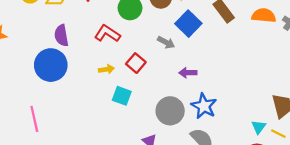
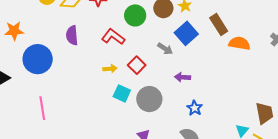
orange semicircle: (264, 15) -> (239, 43), moved
blue circle: (51, 65) -> (38, 59), moved
blue star: (204, 106) -> (195, 108), size x0.7
gray circle: (170, 111) -> (149, 99), moved

